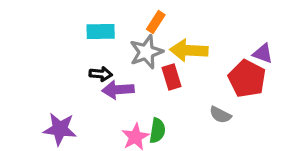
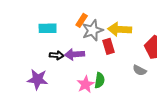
orange rectangle: (156, 22) -> (82, 20), moved
cyan rectangle: (101, 31) -> (48, 28), moved
black arrow: (101, 74) -> (57, 55), moved

